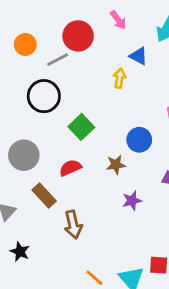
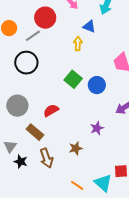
green square: (81, 127) -> (73, 79), moved
brown star: (116, 165) -> (76, 148), moved
brown arrow: (73, 225) -> (46, 158), moved
black star: (20, 252) -> (21, 162), moved

